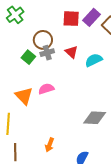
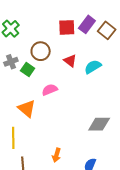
gray cross: (47, 53) -> (11, 62), moved
pink semicircle: (46, 89) -> (50, 90), moved

